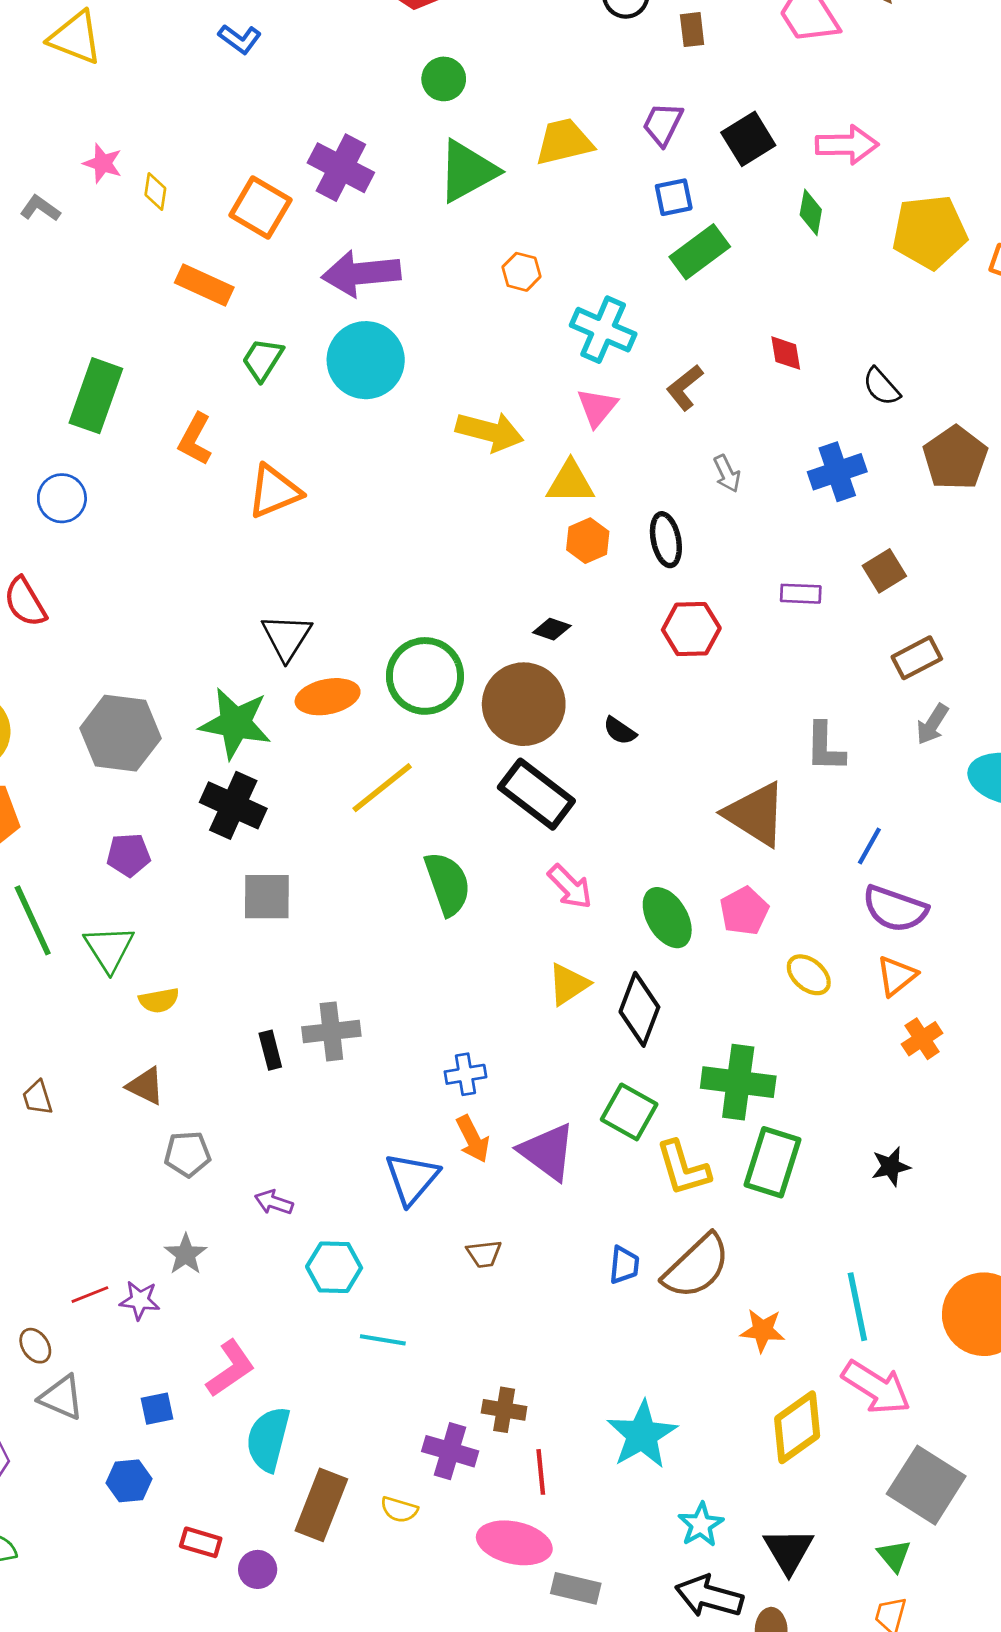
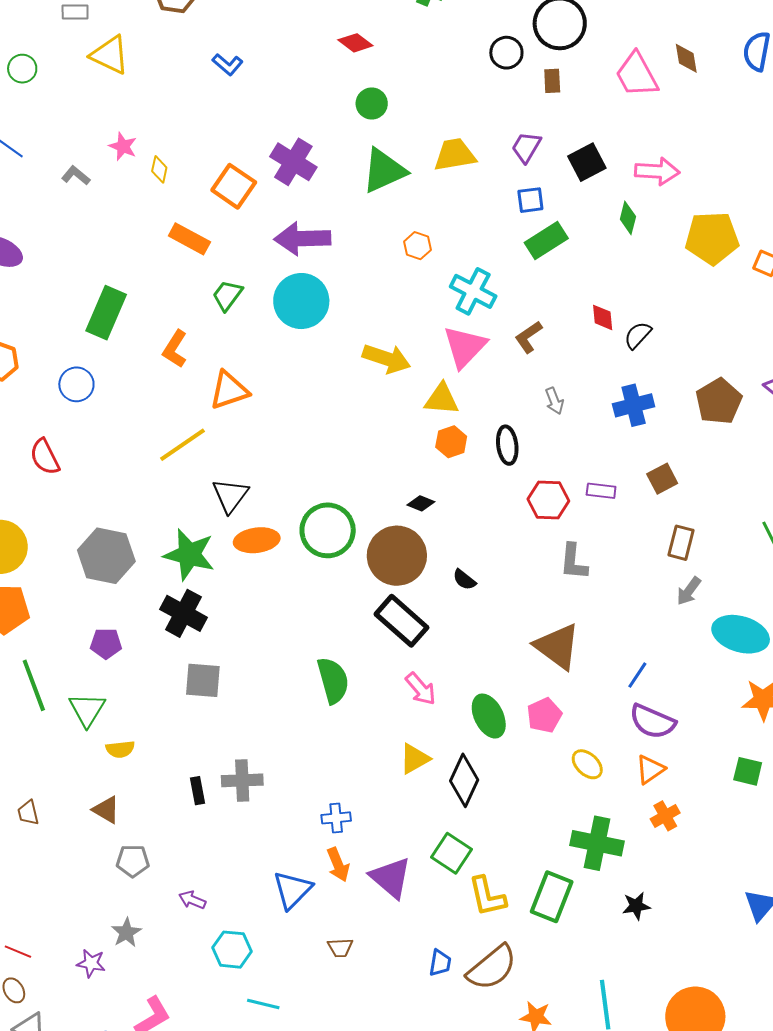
black semicircle: (881, 387) -> (638, 335), moved, turned 80
pink triangle: (597, 407) -> (465, 347), size x1.5
red hexagon: (691, 629) -> (548, 500), moved
brown rectangle: (917, 658) -> (681, 543), turned -52
gray L-shape: (825, 747) -> (574, 562), moved
yellow line: (382, 788) -> (183, 445), moved
green cross: (738, 1082) -> (597, 843), moved
red line: (90, 1295) -> (18, 952), moved, turned 40

